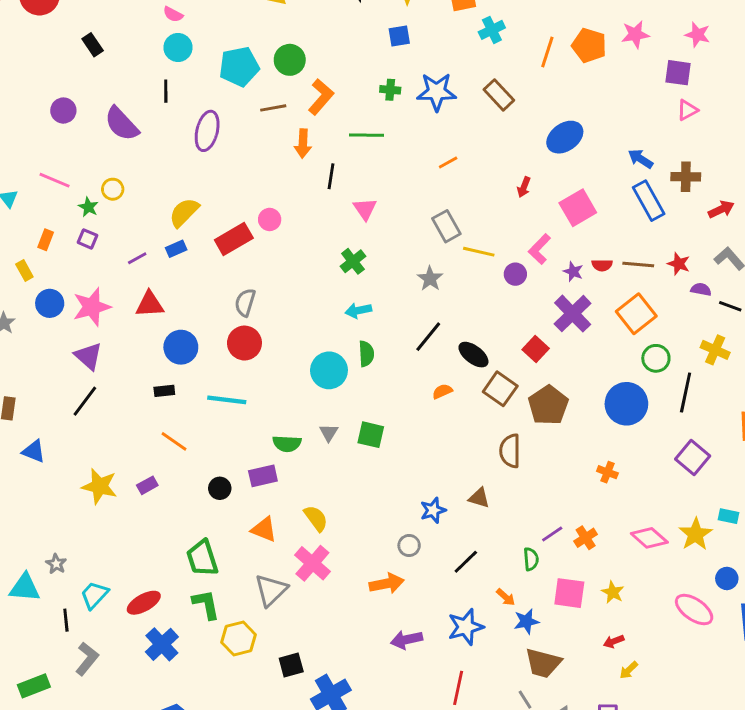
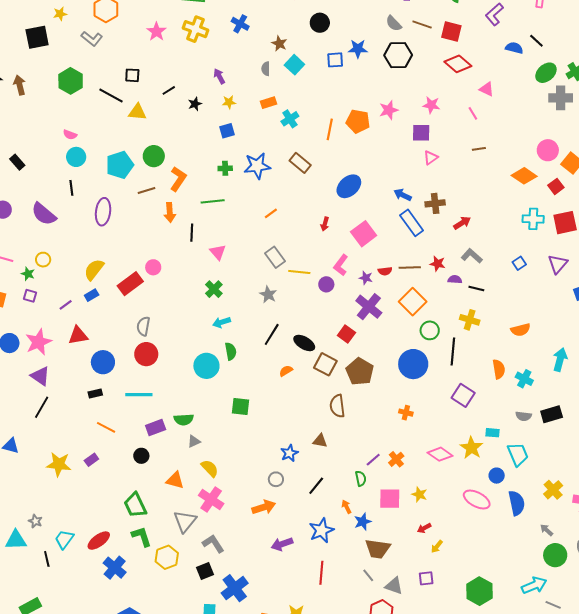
gray triangle: (329, 433) -> (194, 441), moved, turned 40
purple rectangle: (263, 476) -> (156, 428), moved
orange arrow: (506, 597) -> (346, 507), turned -152
gray L-shape: (87, 659) -> (213, 544), moved, turned -65

